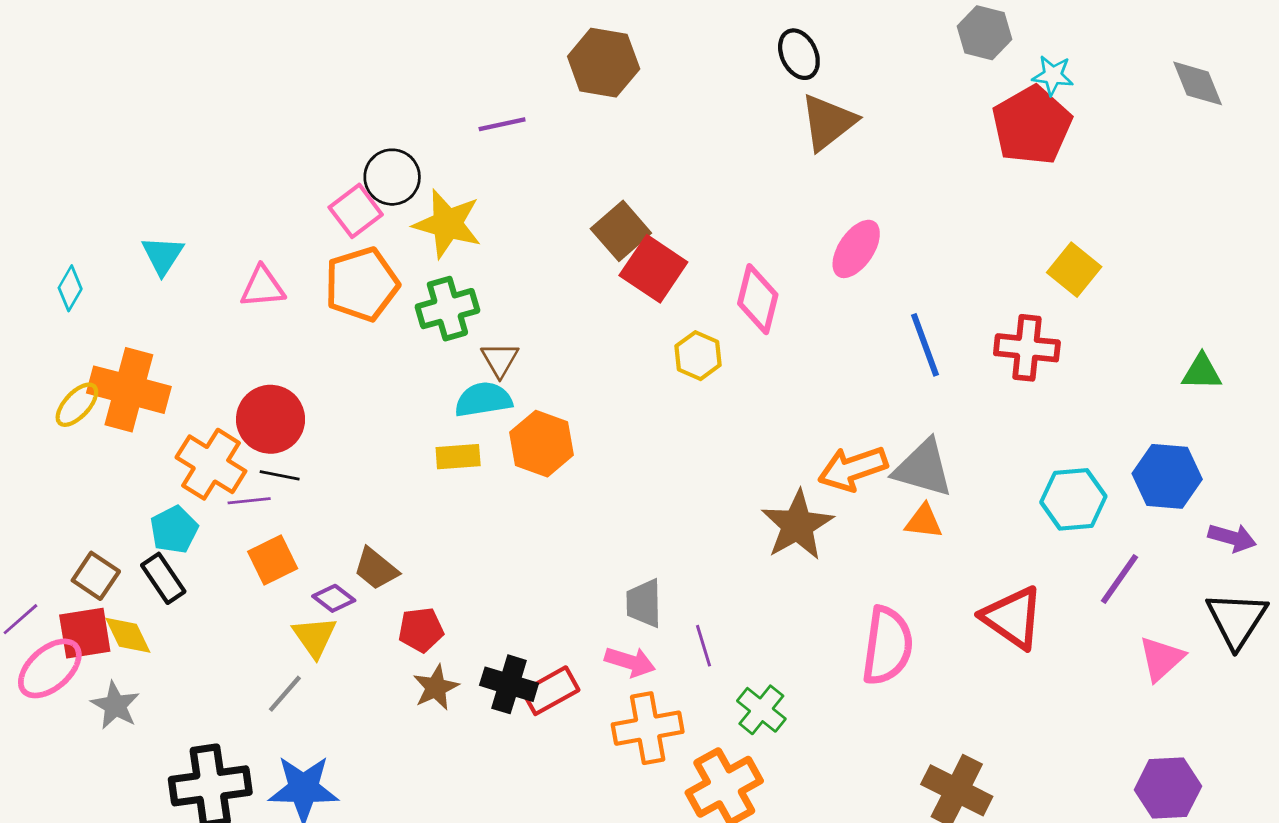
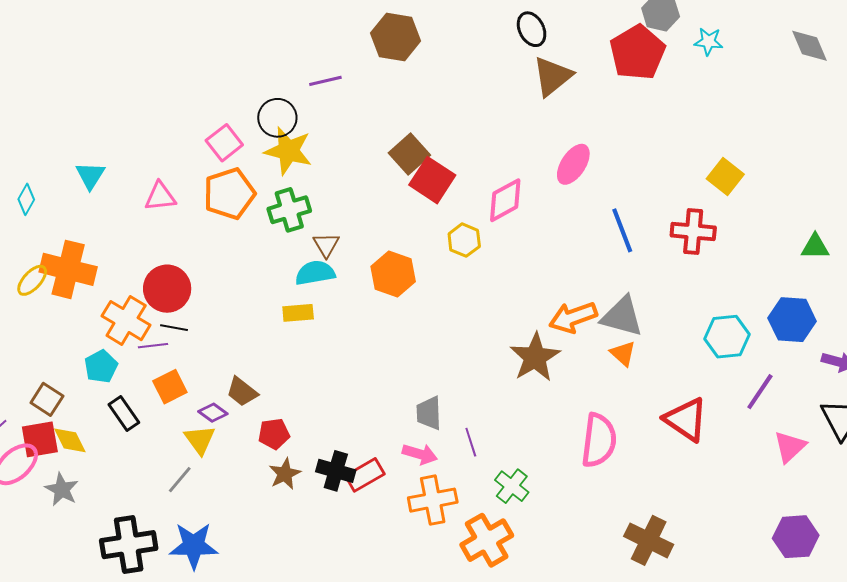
red pentagon: (1032, 125) -> (638, 52), moved
black circle: (392, 177) -> (277, 118), moved
pink diamond: (758, 299) -> (505, 200), turned 48
orange hexagon: (542, 444) -> (393, 274), moved
orange triangle: (924, 521) -> (623, 353), turned 36
black rectangle: (163, 578) -> (124, 414), moved

